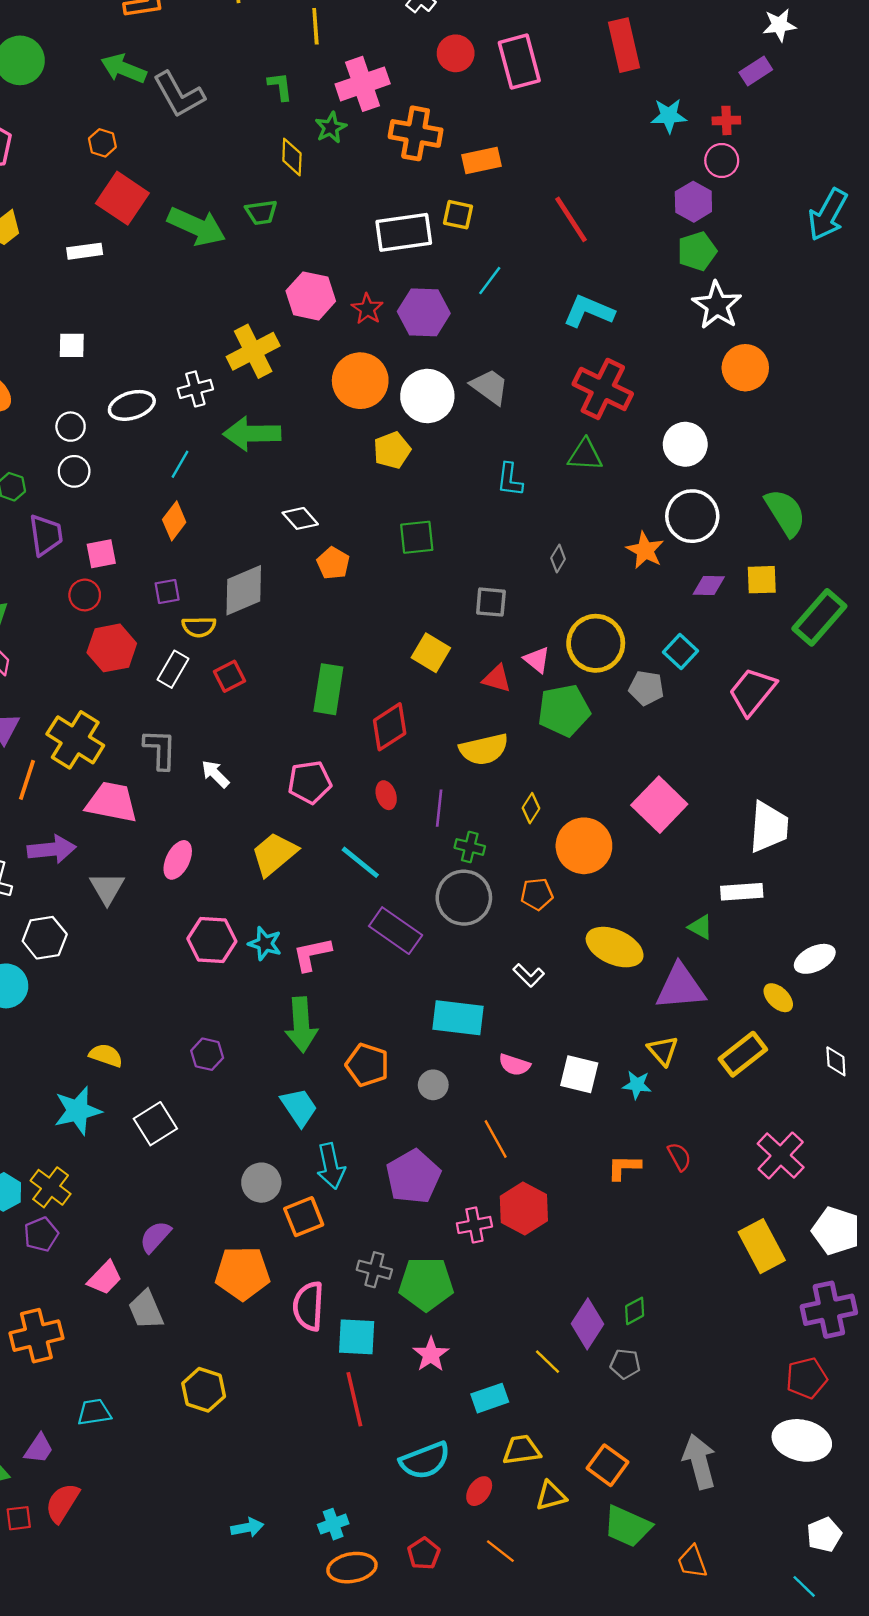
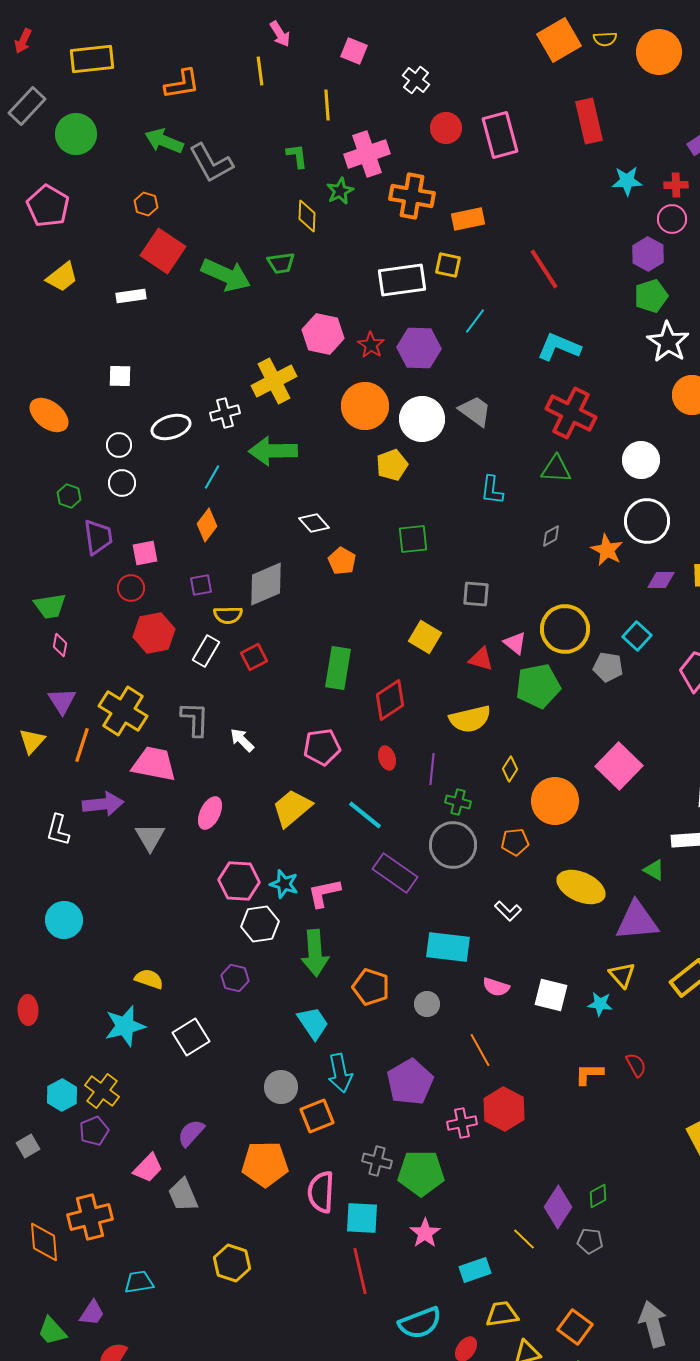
gray diamond: (558, 558) -> (551, 536), moved, turned 30
white hexagon: (45, 938) -> (260, 924), moved

